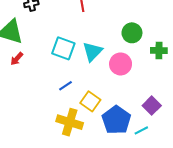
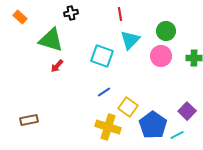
green circle: (132, 33) -> (166, 31), moved
cyan triangle: (93, 52) -> (130, 40), moved
pink circle: (121, 64) -> (161, 56), moved

